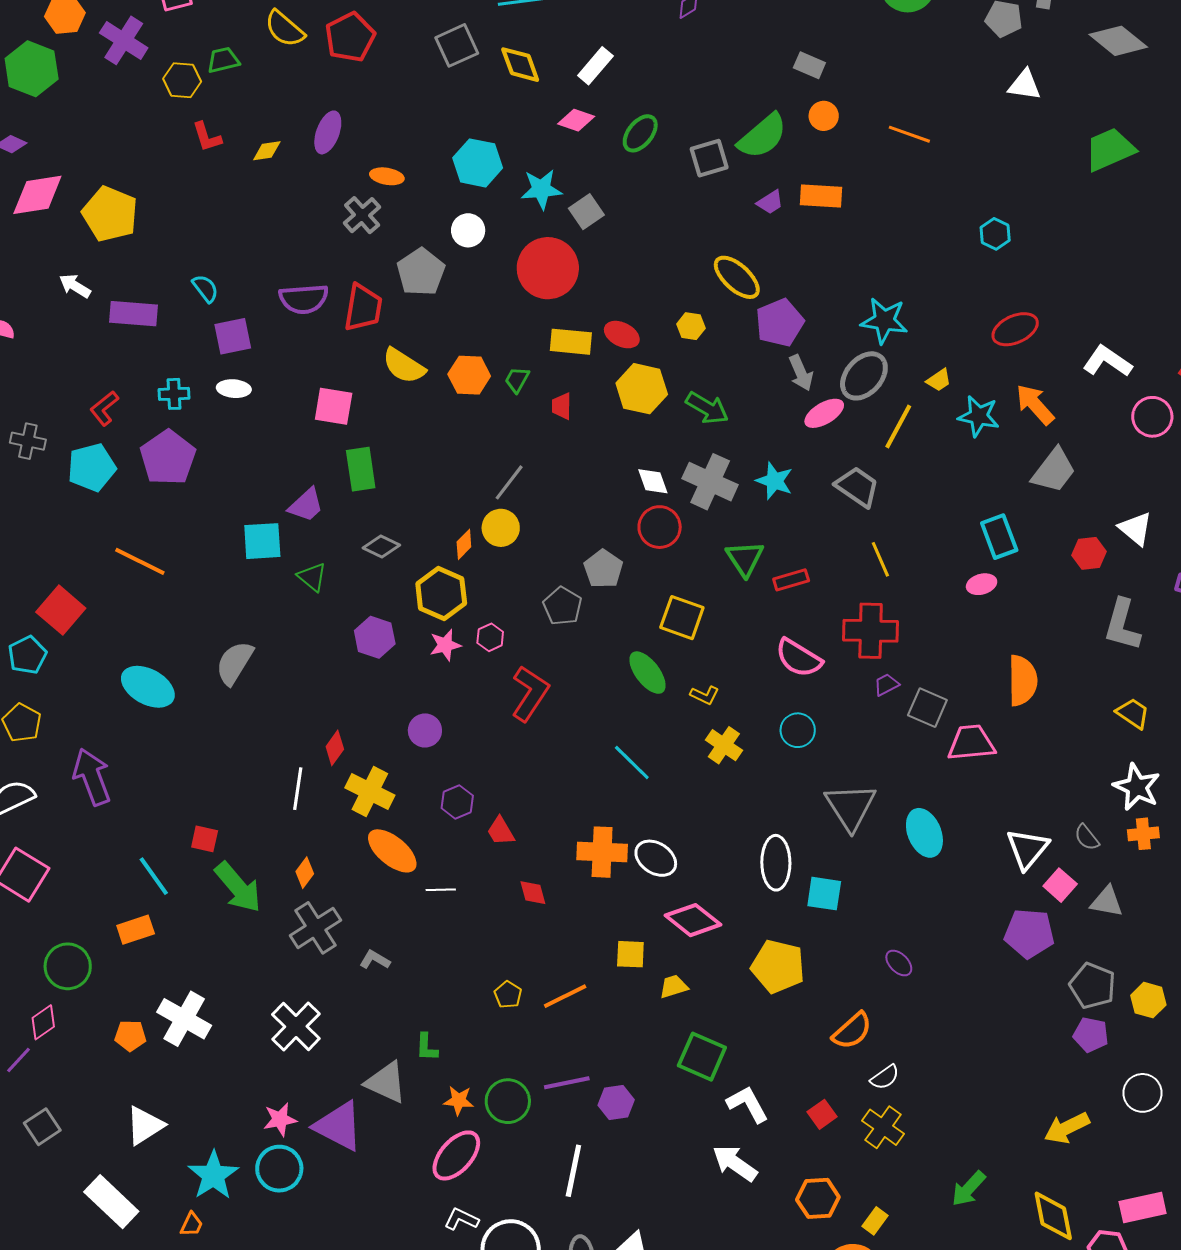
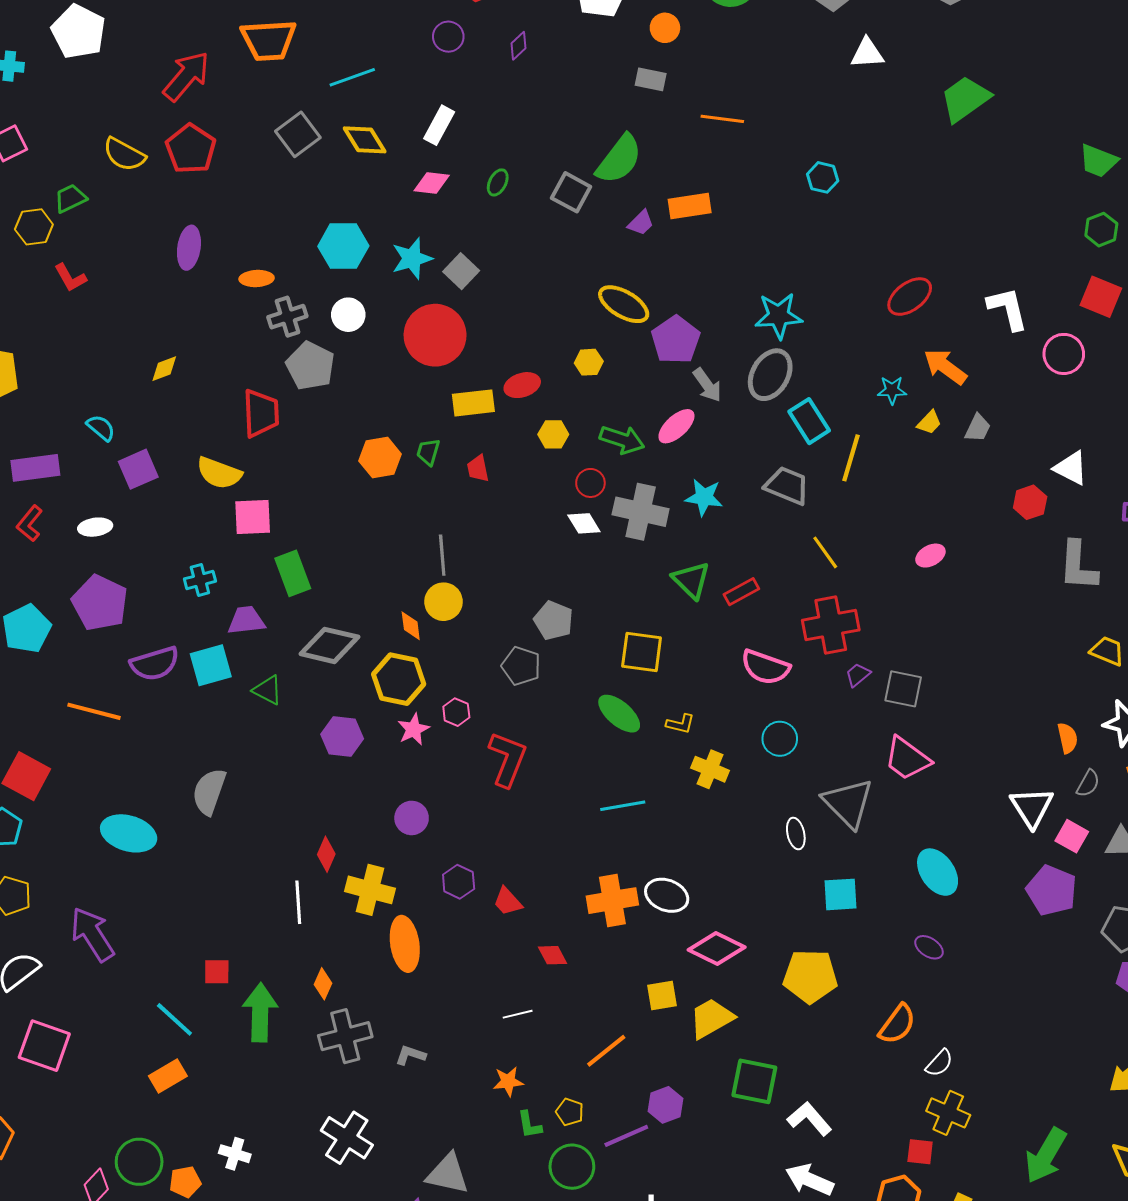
orange circle: (824, 116) -> (665, 28), moved
green ellipse: (640, 133) -> (498, 182), size x0.7
orange line: (909, 134) -> (722, 119), moved
yellow diamond: (267, 151) -> (164, 369), moved
gray square: (709, 158) -> (571, 192), turned -33
gray cross: (362, 215) -> (287, 317), moved, turned 36
cyan hexagon: (995, 234) -> (823, 177), moved
purple semicircle: (304, 299) -> (155, 664), moved
red ellipse: (622, 335) -> (522, 385), turned -32
white L-shape: (1107, 361) -> (1008, 309), turned 54
yellow semicircle: (404, 366) -> (219, 473), moved
yellow trapezoid: (939, 380) -> (929, 422), moved
white ellipse: (234, 389) -> (95, 527), moved
yellow hexagon: (642, 389) -> (553, 434), size x0.6
cyan cross: (174, 394) -> (200, 580), moved
red L-shape: (104, 408) -> (30, 523), moved
pink ellipse: (824, 413) -> (676, 426), moved
cyan star: (979, 416) -> (892, 390), size x0.7
yellow line: (898, 426) -> (851, 458), moved
gray trapezoid: (1054, 471) -> (978, 428), size x0.6
gray line: (509, 482) -> (442, 555), turned -30
purple trapezoid: (306, 505) -> (246, 620), turned -132
red circle: (660, 527) -> (590, 483), moved, size x0.7
cyan rectangle: (999, 537) -> (809, 421), moved
orange diamond: (464, 544) -> (411, 626), turned -40
gray diamond: (381, 546) -> (330, 645), size x1.6
orange semicircle: (1022, 681) -> (1068, 738), moved, size x0.6
pink trapezoid: (971, 743) -> (907, 759), moved, turned -126
cyan line: (632, 762) -> (623, 806), turned -42
cyan ellipse: (924, 833) -> (938, 872), moved
gray semicircle: (1087, 837) -> (1088, 783), turned -100
orange ellipse: (392, 851) -> (405, 944), turned 54
white ellipse: (776, 863) -> (796, 834), moved, size x0.6
green arrow: (238, 887) -> (260, 1012), turned -126
white line: (441, 890) -> (518, 1014), moved
gray cross: (316, 928) -> (345, 1036), turned 30
purple pentagon: (1029, 933) -> (1052, 890), turned 30
green circle: (68, 966) -> (139, 1162), moved
yellow trapezoid: (674, 987) -> (711, 1018), size x1.6
yellow pentagon: (508, 995) -> (570, 1112), moved
white cross: (184, 1019) -> (235, 1154), size x0.6
green L-shape: (427, 1047) -> (529, 1125), moved
orange star: (459, 1100) -> (508, 1081), moved
purple hexagon: (616, 1103) -> (665, 1105), moved
red square: (822, 1114) -> (920, 1152), moved, turned -36
green arrow: (969, 1189) -> (1046, 1156), size x1.4

